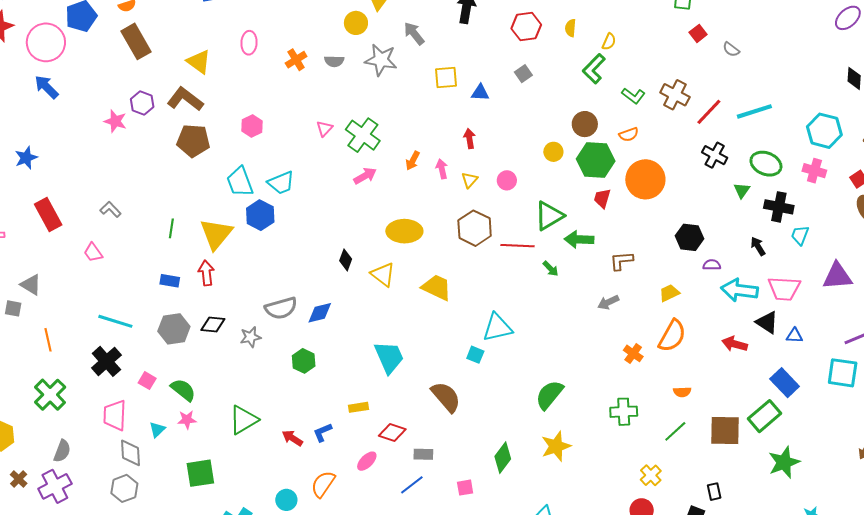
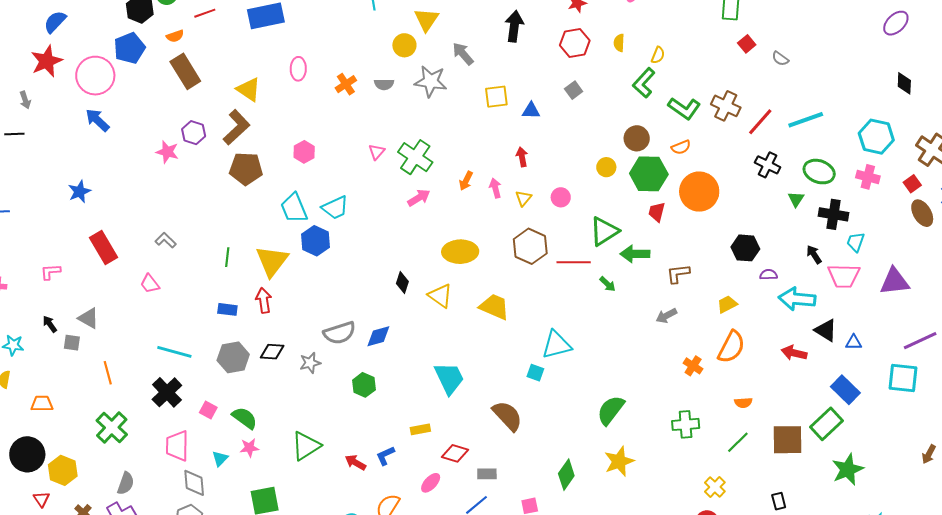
green L-shape: (633, 96) -> (684, 108), size x1.4
brown L-shape: (185, 99) -> (236, 127), turned 102
pink trapezoid: (784, 289) -> (844, 276), moved

